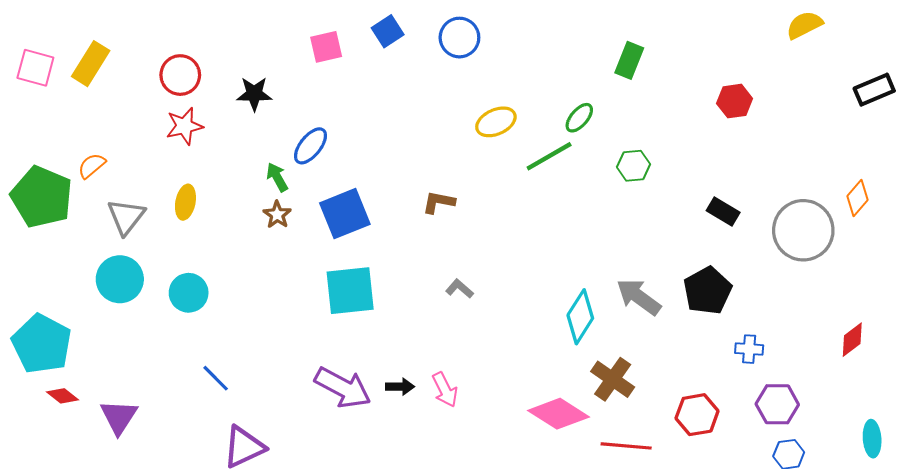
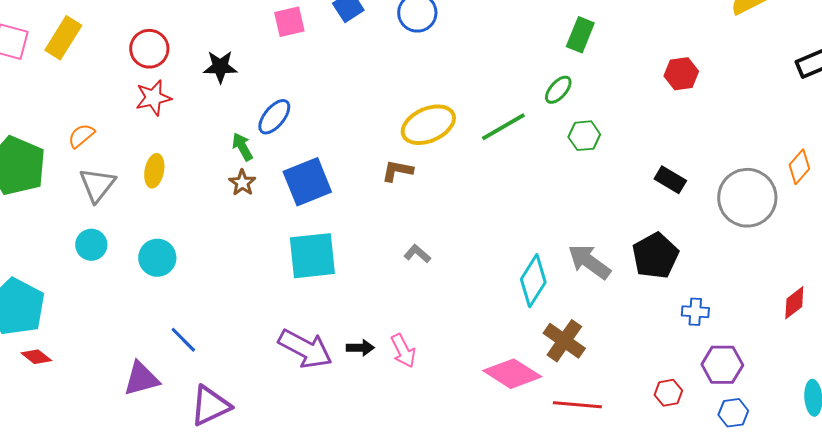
green ellipse: (579, 118) -> (558, 90), moved
yellow ellipse: (496, 122) -> (428, 125), moved, size x1.4
orange semicircle: (92, 166) -> (81, 136), moved
cyan circle: (120, 279) -> (91, 245), size x0.7
red hexagon: (697, 415) -> (668, 393), moved, size x0.7
purple triangle: (119, 417) -> (141, 379), moved, turned 42

